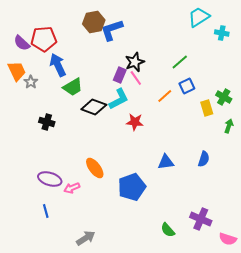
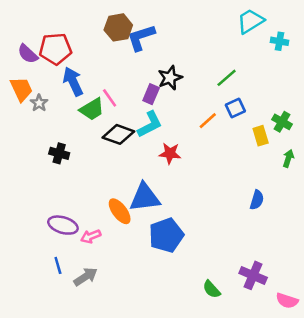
pink line: (136, 78) -> (110, 98), moved
blue triangle: (166, 162) -> (145, 197), moved, size x1.5
gray arrow: (86, 238) -> (86, 277), moved

